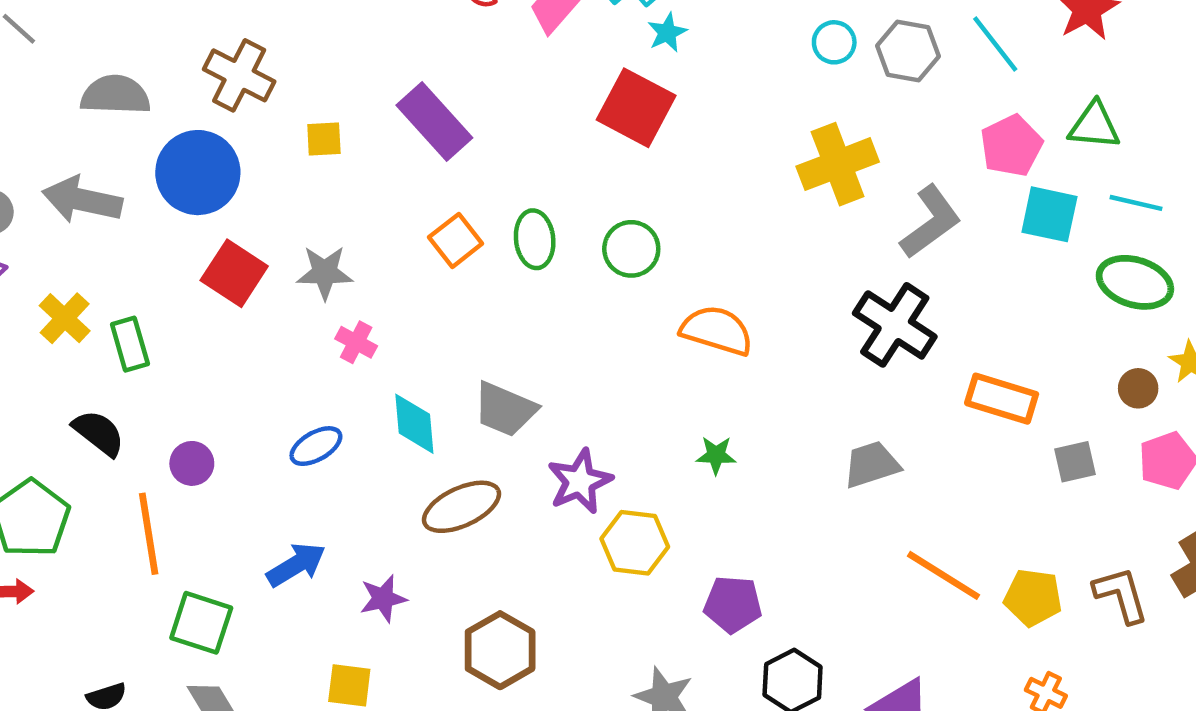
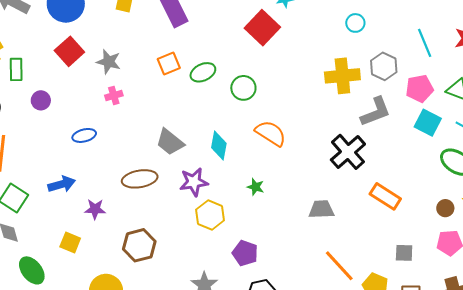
gray hexagon: (908, 51) -> (384, 66), moved
green ellipse: (535, 239) -> (203, 72), turned 55
pink cross: (356, 342) -> (114, 96), turned 30
cyan diamond: (414, 424) -> (219, 146), moved
gray square: (1075, 462) -> (404, 253), moved
purple circle: (192, 463) -> (41, 100), moved

